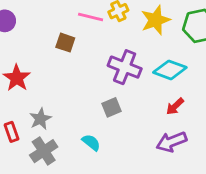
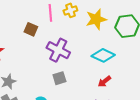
pink line: (91, 17) -> (50, 13), turned 66
purple cross: (125, 67) -> (58, 50), moved

